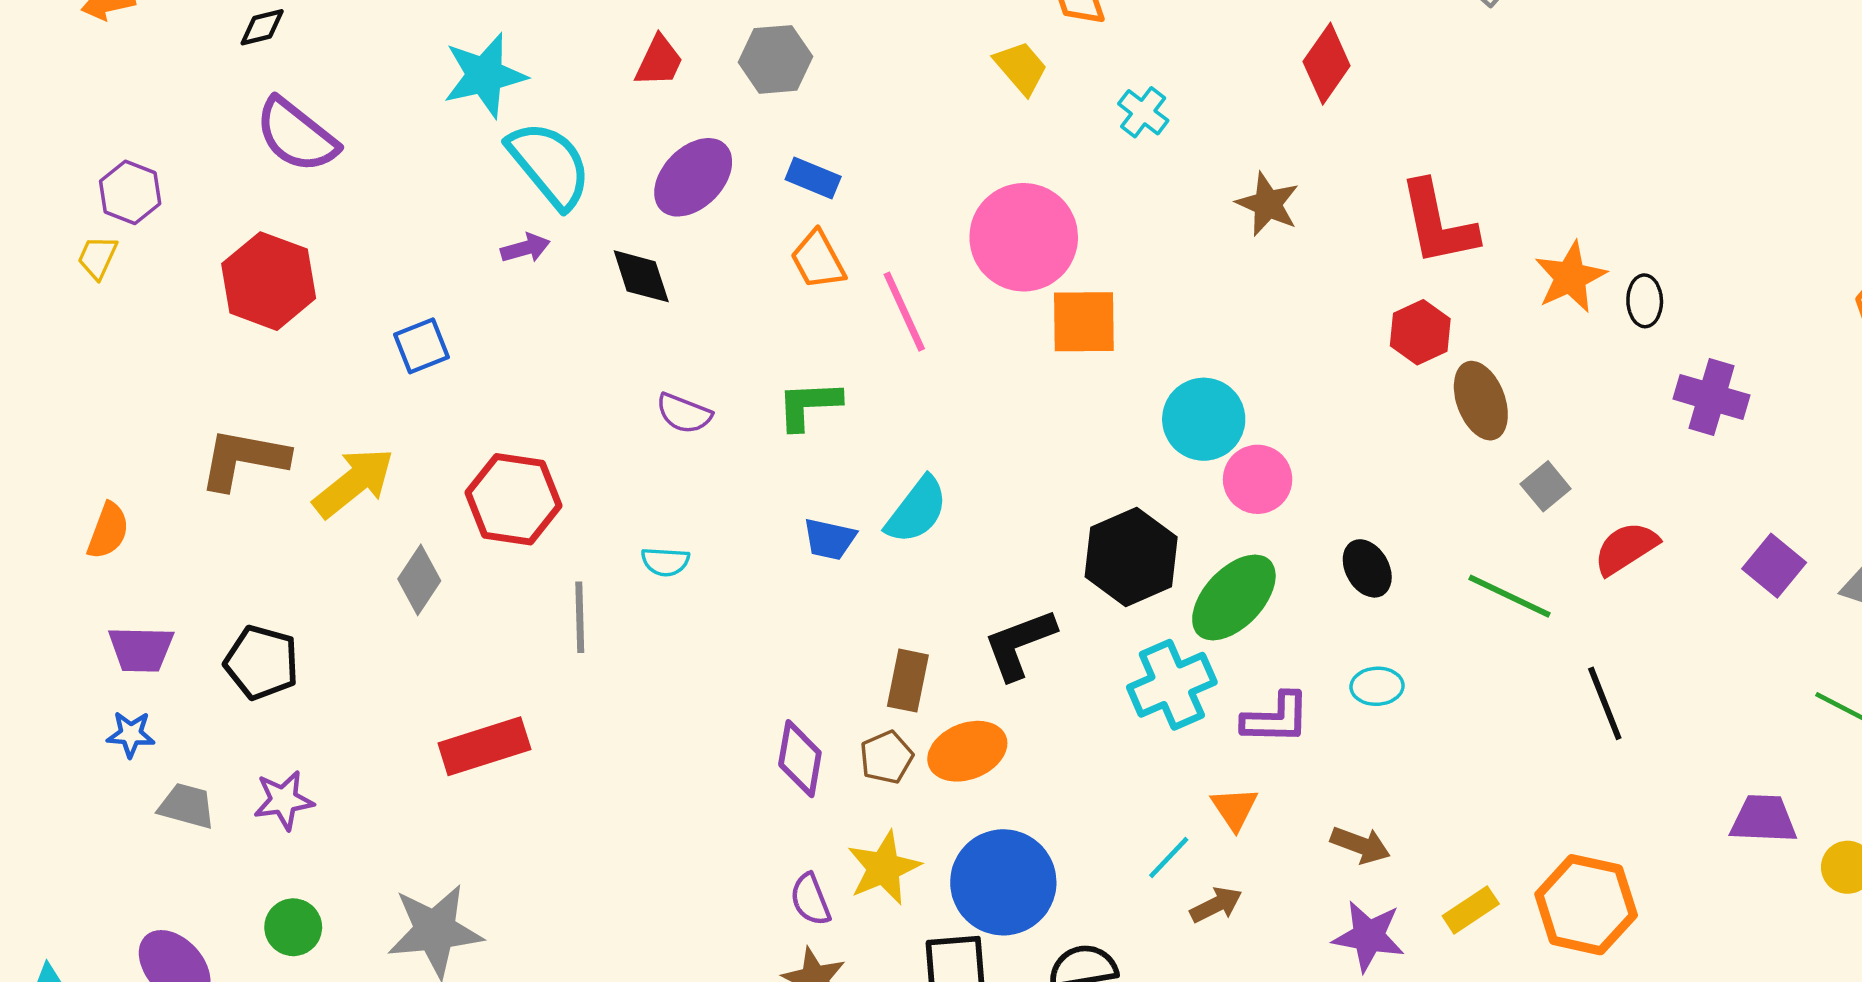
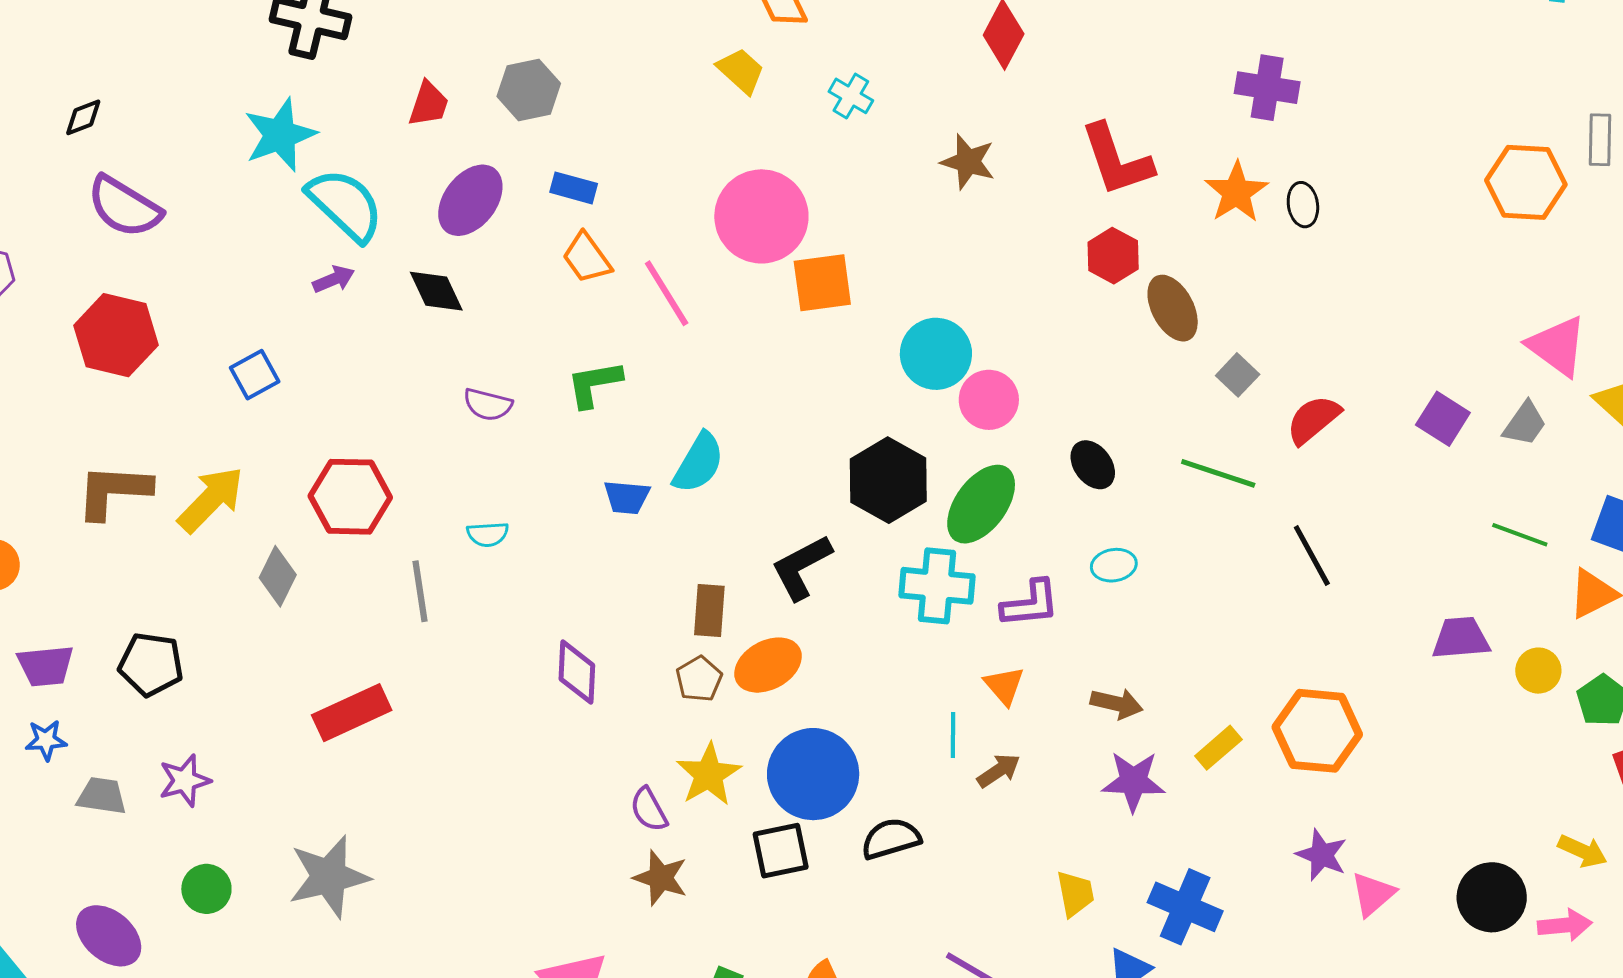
purple cross: (1711, 397) -> (1267, 88), moved
cyan cross: (1172, 685) -> (937, 586), turned 36
purple diamond: (800, 759) -> (577, 672), moved
cyan line: (1169, 858) -> (953, 735), turned -36

